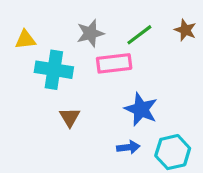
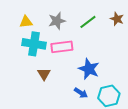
yellow triangle: (25, 40) -> (26, 22), moved
pink rectangle: (114, 63) -> (62, 47), moved
blue arrow: (128, 147) -> (81, 93), turned 40

